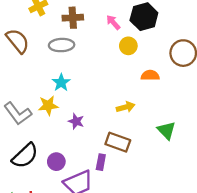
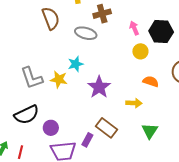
brown cross: (73, 18) -> (102, 14), turned -30
yellow arrow: (126, 107) -> (134, 103), moved
purple star: (76, 121) -> (99, 87), moved, size x1.6

